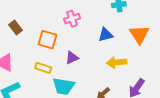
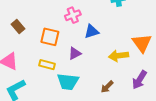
orange triangle: (139, 34) -> (142, 43), moved
blue triangle: (106, 35) -> (92, 32), moved

